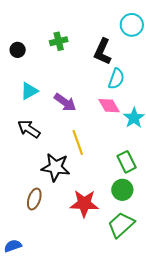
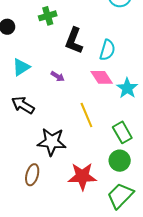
black L-shape: (103, 52) -> (74, 41), moved
purple arrow: (65, 102) -> (58, 76), size x0.6
yellow line: (78, 142) -> (86, 115), moved

